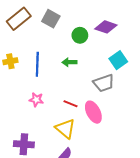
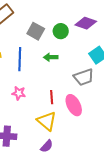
gray square: (51, 19) -> (36, 31), moved
red line: (71, 104) -> (52, 97), turned 64

